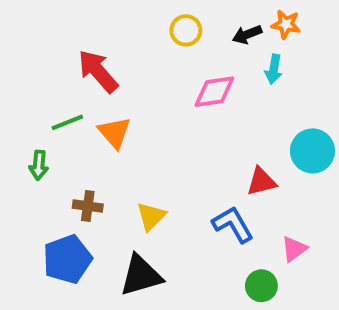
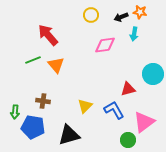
green arrow: (39, 165) -> (15, 112), moved
yellow triangle: (151, 216) -> (85, 106), moved
pink triangle: (294, 249) -> (144, 122), size x1.6
blue pentagon: (67, 259) -> (33, 127), turned 30

